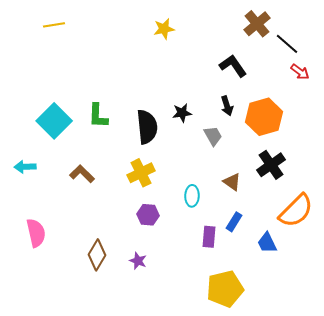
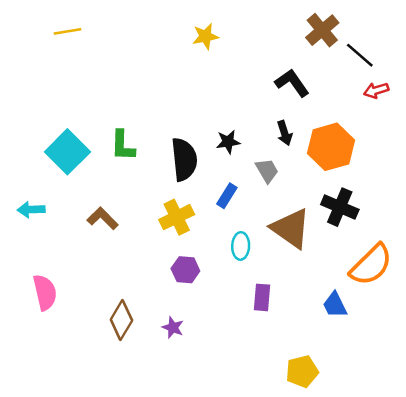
red arrow: (300, 72) -> (376, 90), turned 126
black cross: (271, 165) -> (340, 207), turned -32
brown triangle: (232, 182) -> (291, 228), size x1.8
blue rectangle: (234, 222) -> (227, 196), moved
yellow pentagon: (225, 289) -> (302, 371), moved, size x0.7

